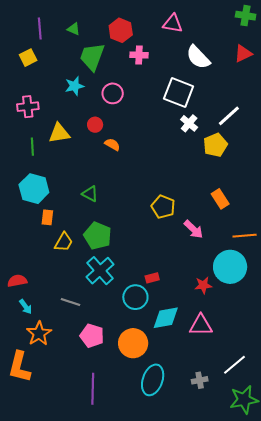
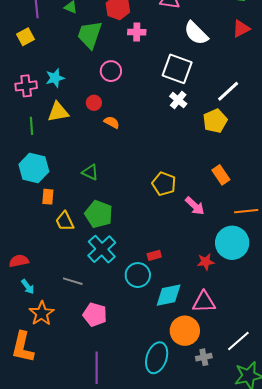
cyan star: (74, 86) -> (55, 78), moved
white cross: (189, 123) -> (178, 100), moved
yellow trapezoid: (64, 242) -> (65, 221), turned 125
orange circle: (133, 343) -> (185, 331), moved

